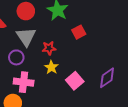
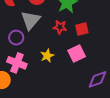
red star: (49, 48) -> (60, 27), moved
pink square: (75, 81) -> (77, 53), moved

